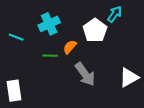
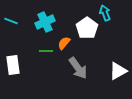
cyan arrow: (115, 14) -> (105, 13), turned -56
cyan line: (16, 37) -> (11, 21), moved
white rectangle: (14, 91) -> (13, 65), moved

